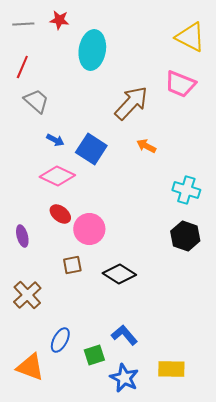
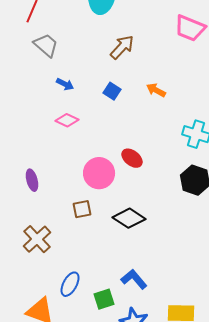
brown arrow: (131, 103) -> (122, 47), moved, size x0.7
blue square: (91, 149) -> (112, 91), moved, size x0.6
pink diamond: (57, 176) -> (67, 120), size x0.7
red ellipse: (60, 214) -> (132, 158), moved

